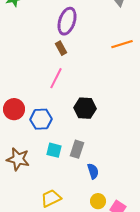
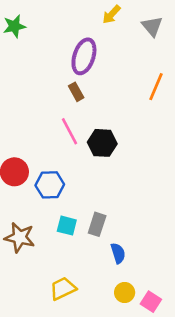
orange line: (122, 44) -> (156, 87), turned -50
pink line: (56, 78) -> (69, 131), turned -55
black hexagon: (85, 108) -> (102, 143), moved

